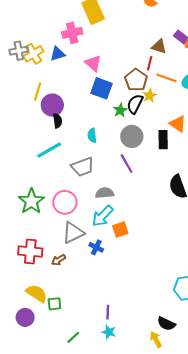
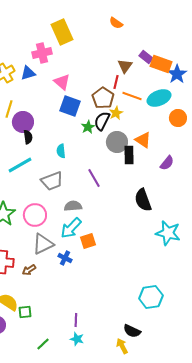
brown triangle: (159, 46) -> (125, 66), turned 49
gray circle: (132, 136) -> (117, 142), moved

